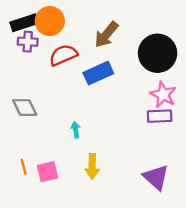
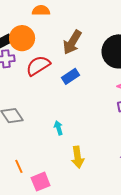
blue rectangle: (98, 73) -> (71, 76), size x0.7
pink square: (47, 172) -> (41, 182), moved

